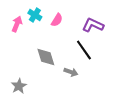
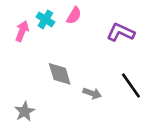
pink semicircle: (57, 20) -> (74, 16), moved
black line: (84, 50) -> (131, 86), moved

